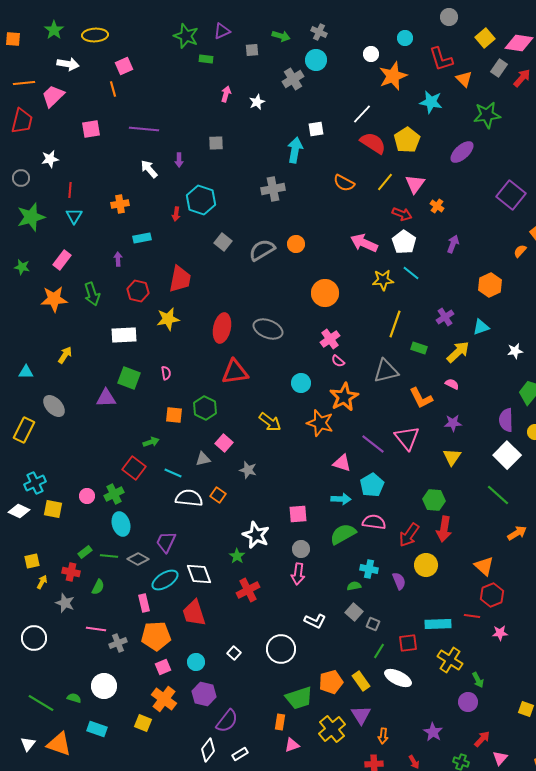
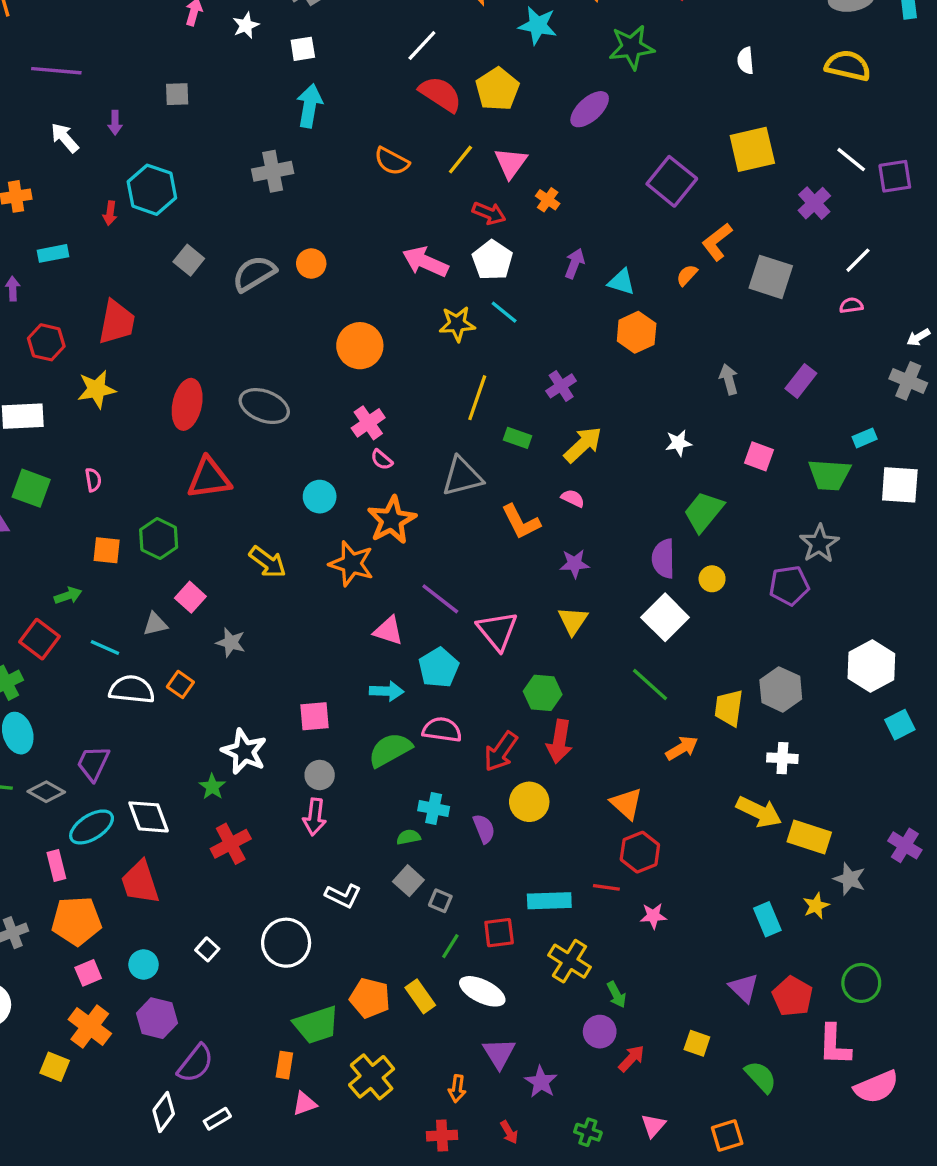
white square: (316, 129) -> (303, 49), moved
cyan triangle: (481, 327) -> (621, 282), moved, turned 36
pink triangle: (407, 438) -> (497, 631), moved
orange pentagon: (331, 682) -> (370, 998), turned 30
purple triangle: (361, 715) -> (499, 1053), moved
red arrow: (482, 739) -> (632, 1058), moved

